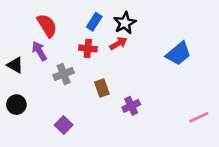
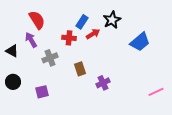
blue rectangle: (94, 22) -> (82, 22), moved
black star: (125, 23) -> (112, 20), moved
purple square: (64, 125) -> (42, 92), moved, turned 32

